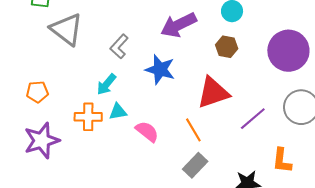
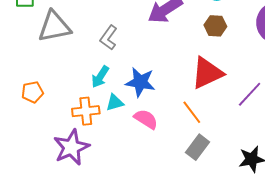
gray triangle: (67, 29) -> (54, 27), turned -42
blue star: (160, 69) -> (140, 82), moved
purple star: (42, 140) -> (71, 147), moved

